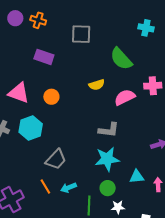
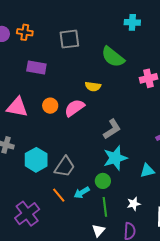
yellow semicircle: (97, 85) -> (93, 86), turned 35
pink semicircle: (125, 97) -> (74, 108), moved
cyan hexagon: (31, 128) -> (36, 160), moved
gray L-shape: (109, 130) -> (112, 129), turned -30
green circle: (108, 188) -> (103, 181), moved

